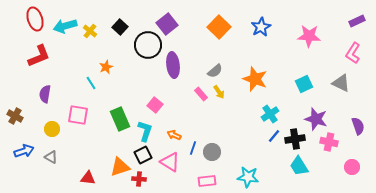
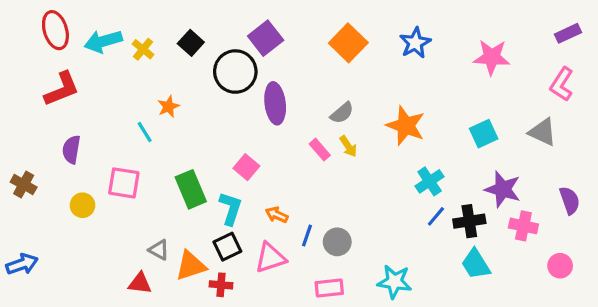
blue arrow: (24, 151) -> (22, 264), moved
gray triangle: (51, 157) -> (159, 250), moved
pink triangle: (170, 162) -> (270, 258), turned -50

